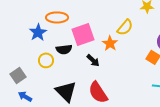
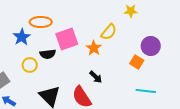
black arrow: (93, 60) -> (96, 77), moved

